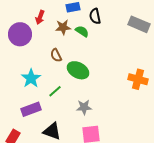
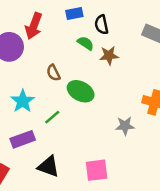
red arrow: (40, 17) -> (34, 26), size x1.5
brown star: (63, 27) -> (109, 55), moved
gray star: (84, 107) -> (125, 126), moved

